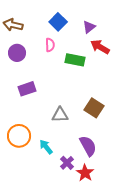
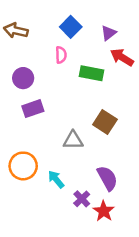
purple circle: (17, 53) -> (23, 78), moved
brown square: (94, 108) -> (105, 122), moved

